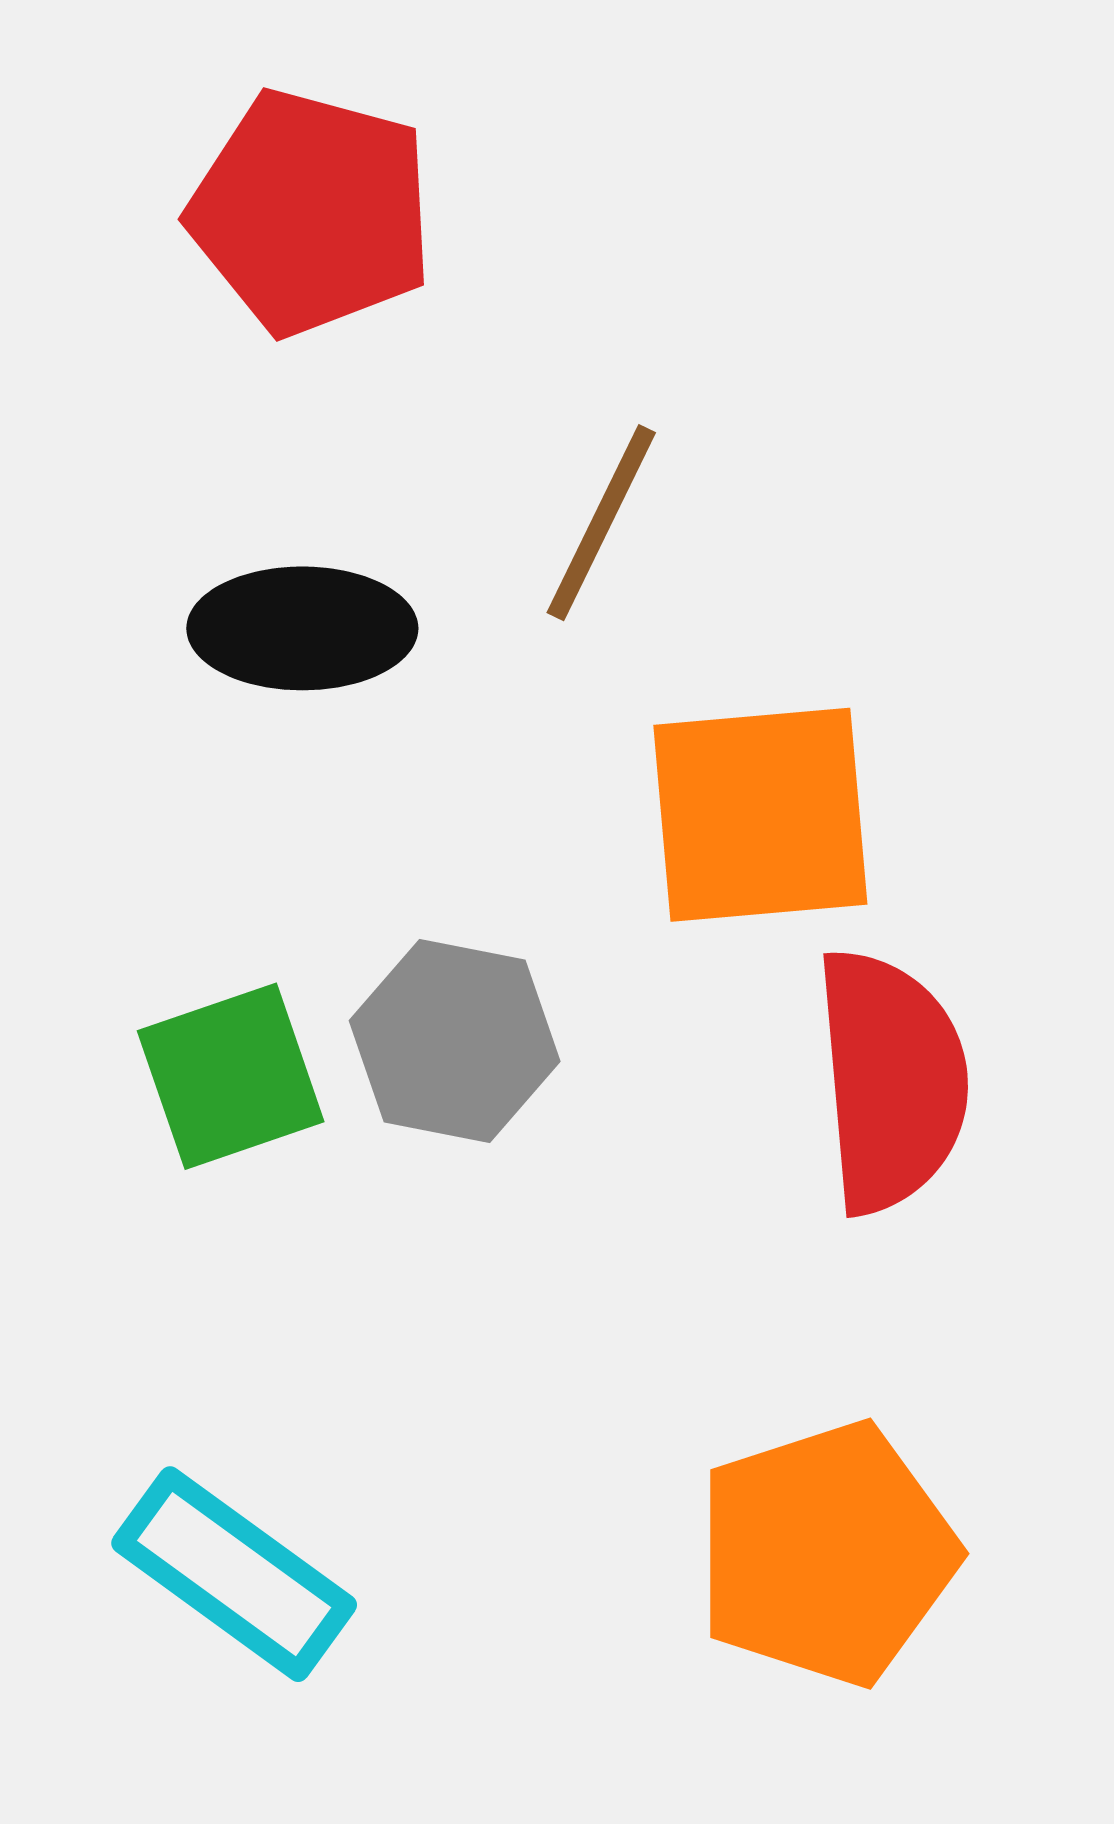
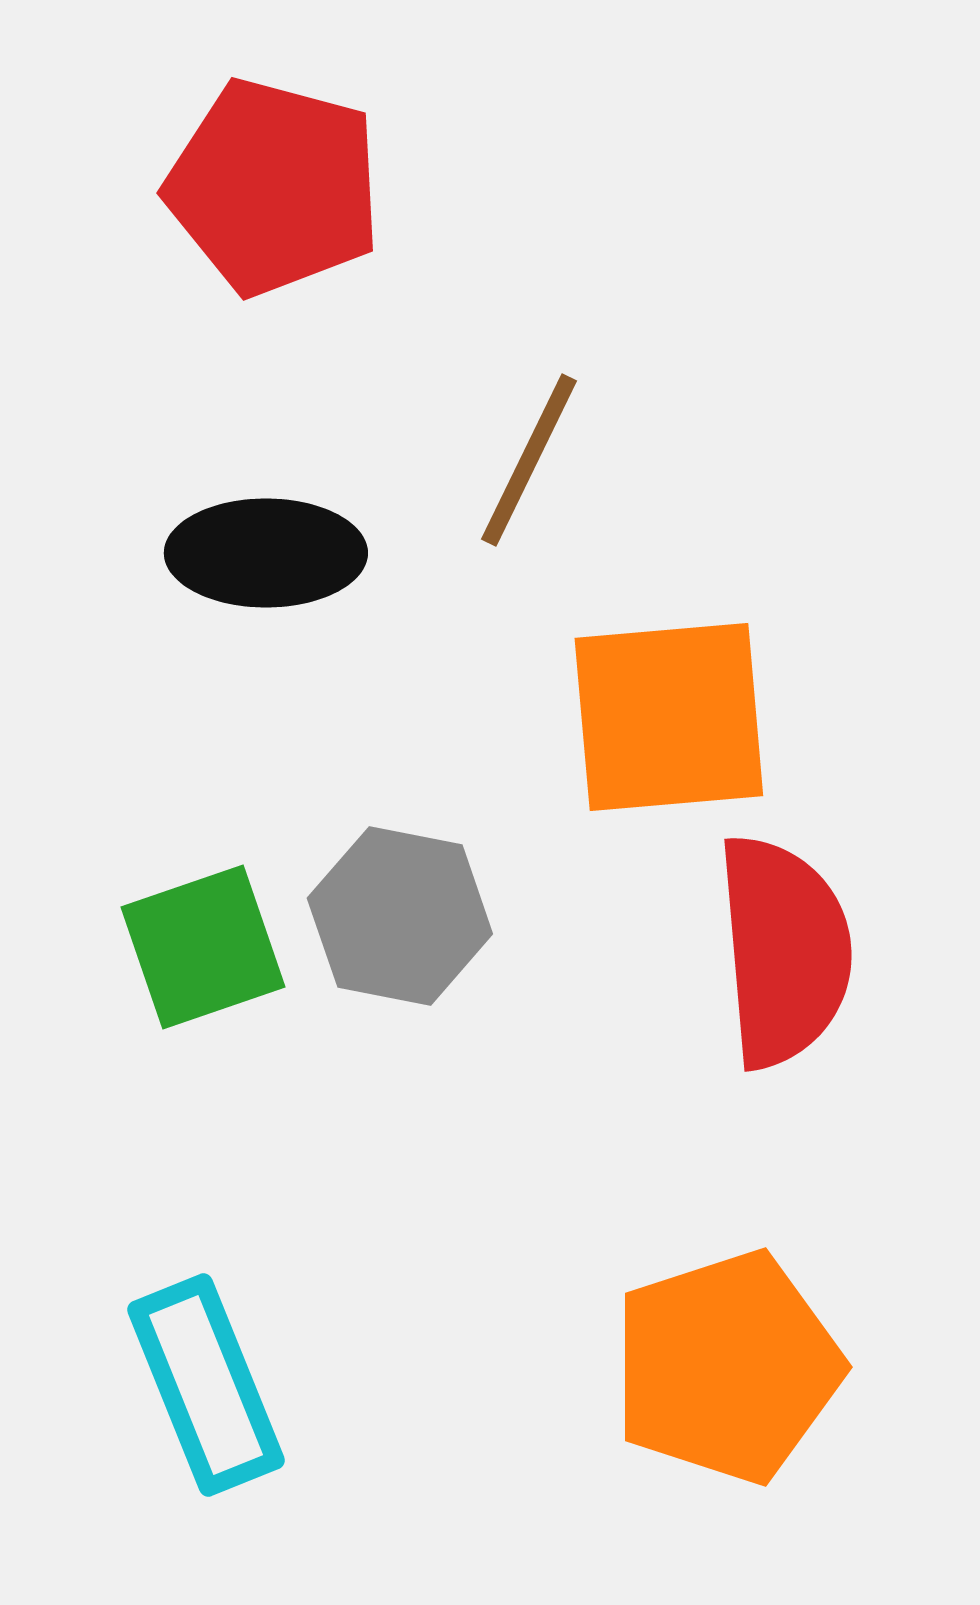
cyan rectangle: (234, 1574) -> (206, 1385), turned 32

